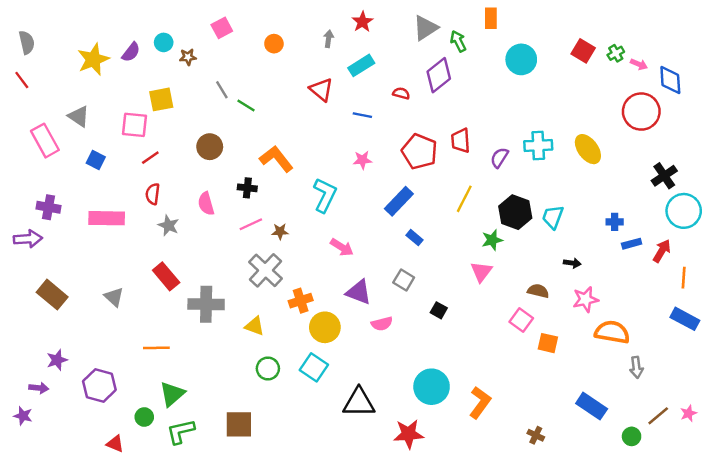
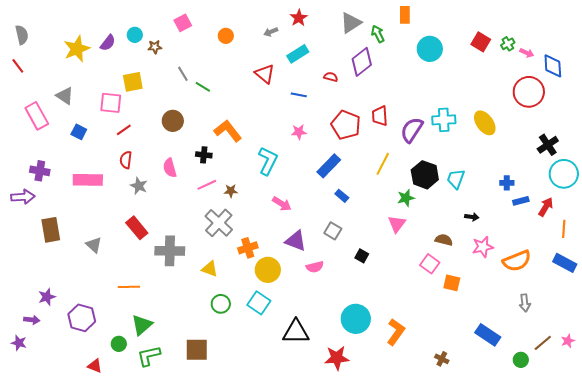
gray arrow: (329, 39) -> (271, 32), turned -120
purple semicircle: (499, 158) -> (412, 130), size x1.5
brown rectangle: (52, 295) -> (51, 230), moved, turned 40
orange semicircle: (612, 332) -> (517, 261), moved, turned 148

